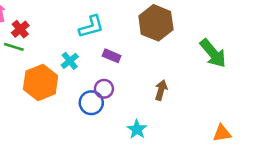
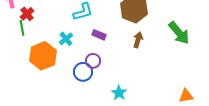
green line: (14, 47) -> (22, 28), turned 63
brown arrow: (161, 90) -> (138, 40), moved

